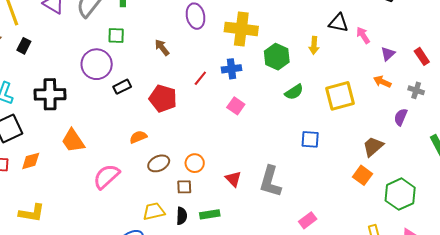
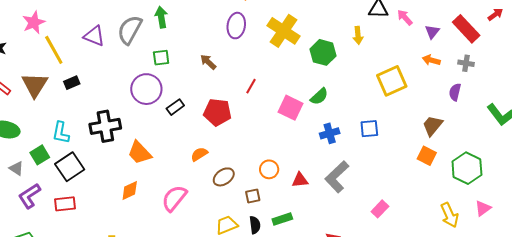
purple ellipse: (196, 16) -> (236, 26), turned 30
yellow cross: (241, 29) -> (284, 31), turned 36
black rectangle: (24, 46) -> (72, 83), turned 49
red rectangle: (422, 56) -> (466, 29), size x1.6
blue cross: (232, 69) -> (330, 133), moved
green semicircle: (294, 92) -> (319, 96), moved
pink square: (236, 106) -> (291, 108), size x1.4
orange trapezoid: (73, 141) -> (139, 153), moved
orange diamond: (31, 161) -> (130, 190), moved
orange circle: (195, 163) -> (269, 169), moved
red triangle: (233, 179) -> (300, 180), turned -42
gray L-shape: (270, 182) -> (337, 177), turned 40

